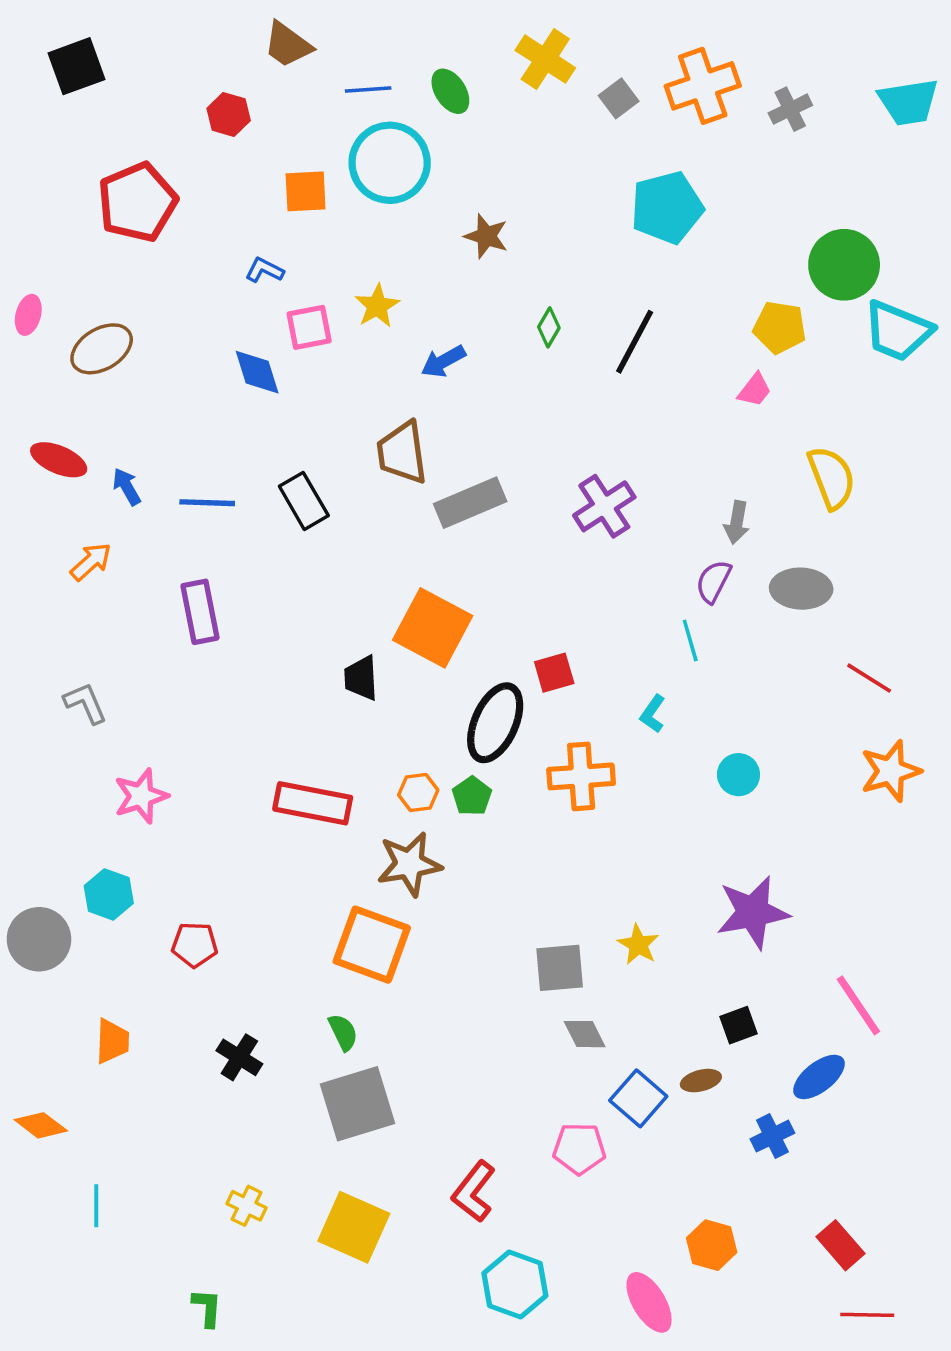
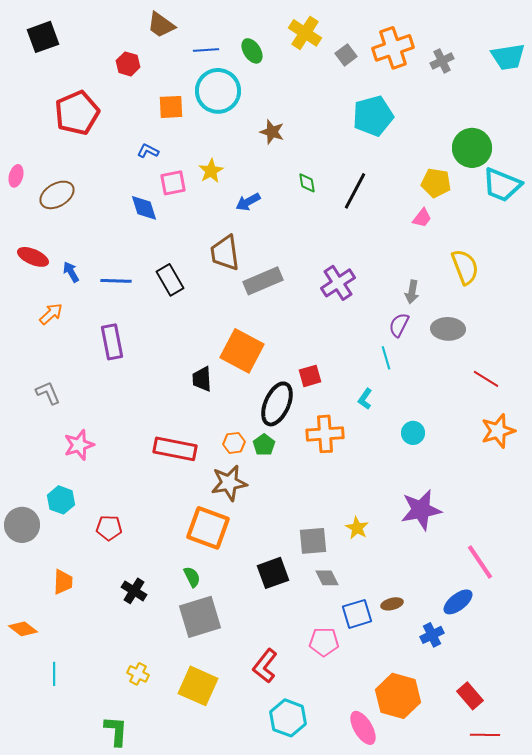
green diamond: (549, 327) -> (307, 183), turned -40
black square: (738, 1025) -> (273, 573), moved, size x1.5
blue square: (638, 1098) -> (357, 614), turned 32
orange hexagon: (712, 1245) -> (398, 696), size x1.6
green L-shape: (207, 1308) -> (116, 731), size x1.4

